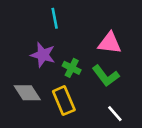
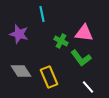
purple star: (43, 55) -> (19, 34), moved
green cross: (72, 68) -> (61, 41), moved

